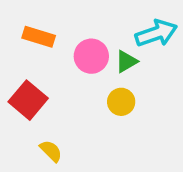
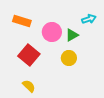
cyan arrow: (156, 33) -> (89, 19), size x0.6
red square: (28, 100) -> (29, 55), moved

